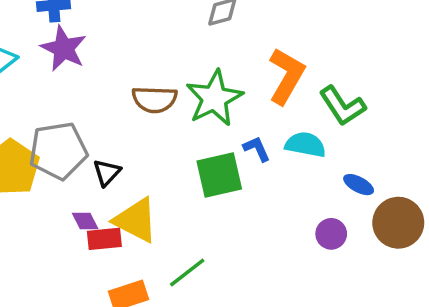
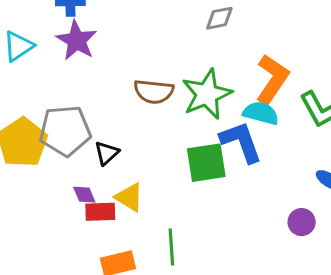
cyan semicircle: (305, 145) -> (261, 113), moved
blue L-shape: (257, 149) -> (241, 142), size x1.8
yellow triangle: (136, 220) -> (129, 197), size x0.7
green line: (187, 273) -> (171, 247), turned -60

